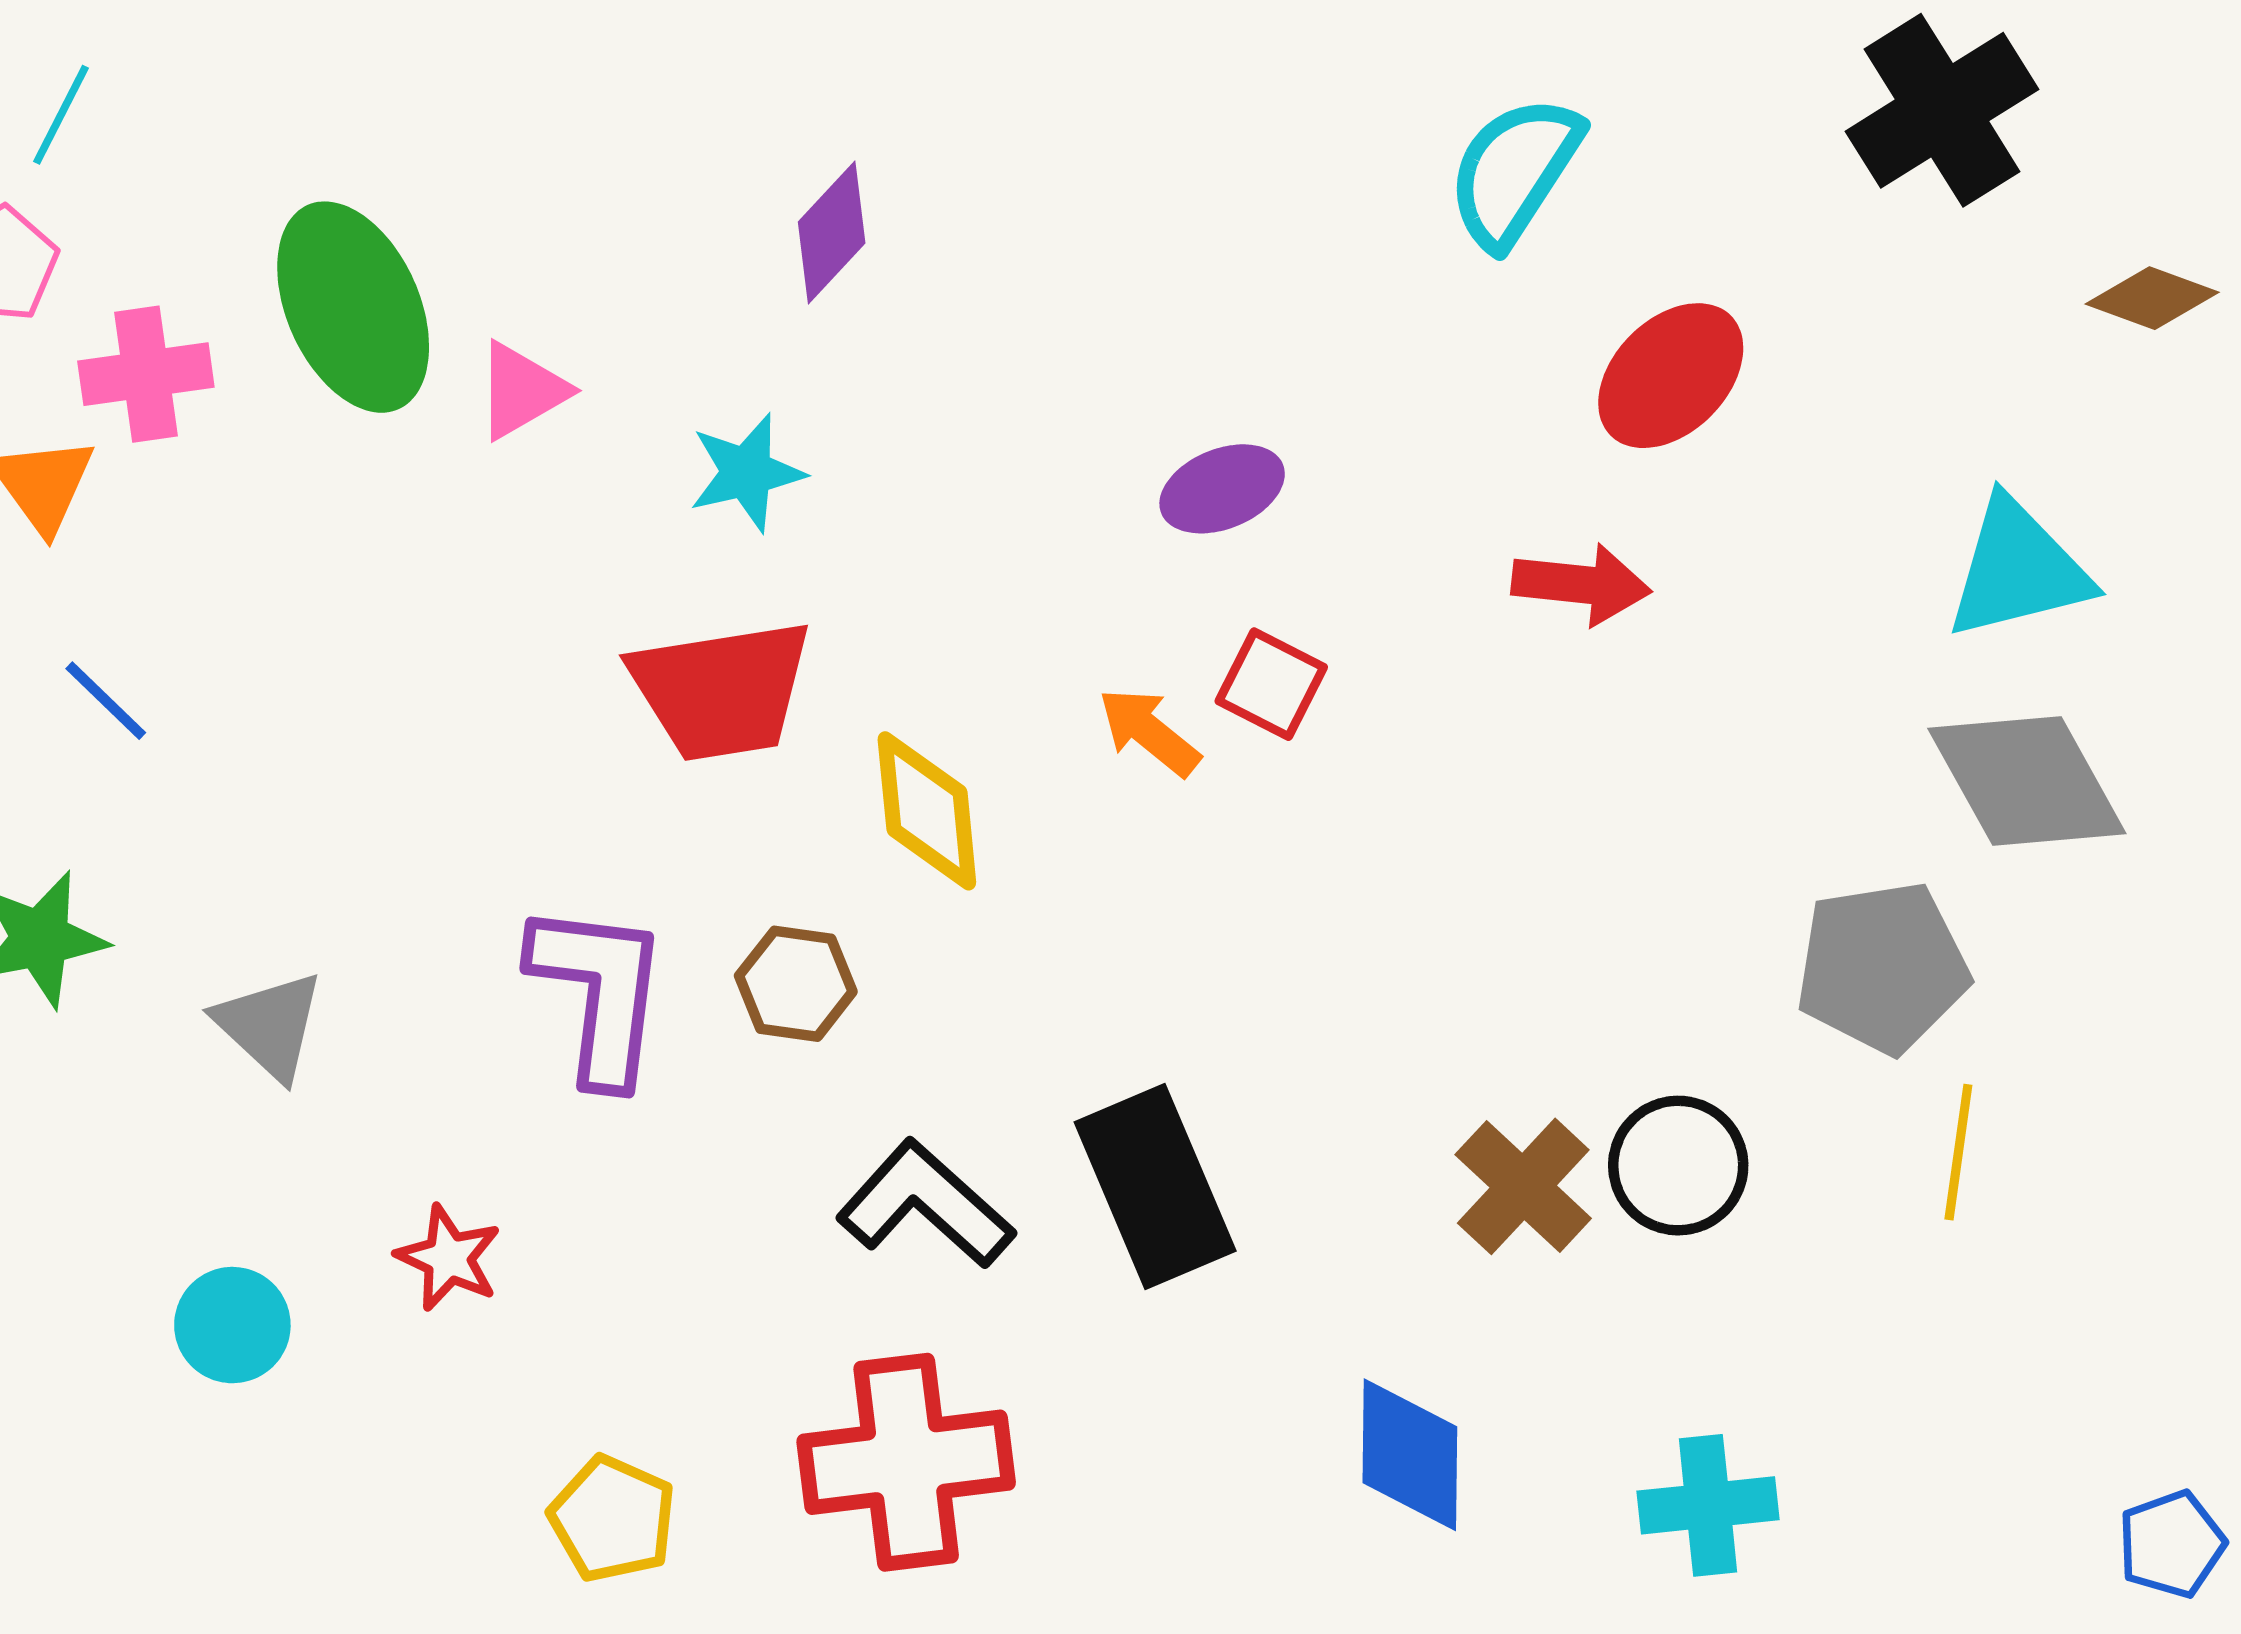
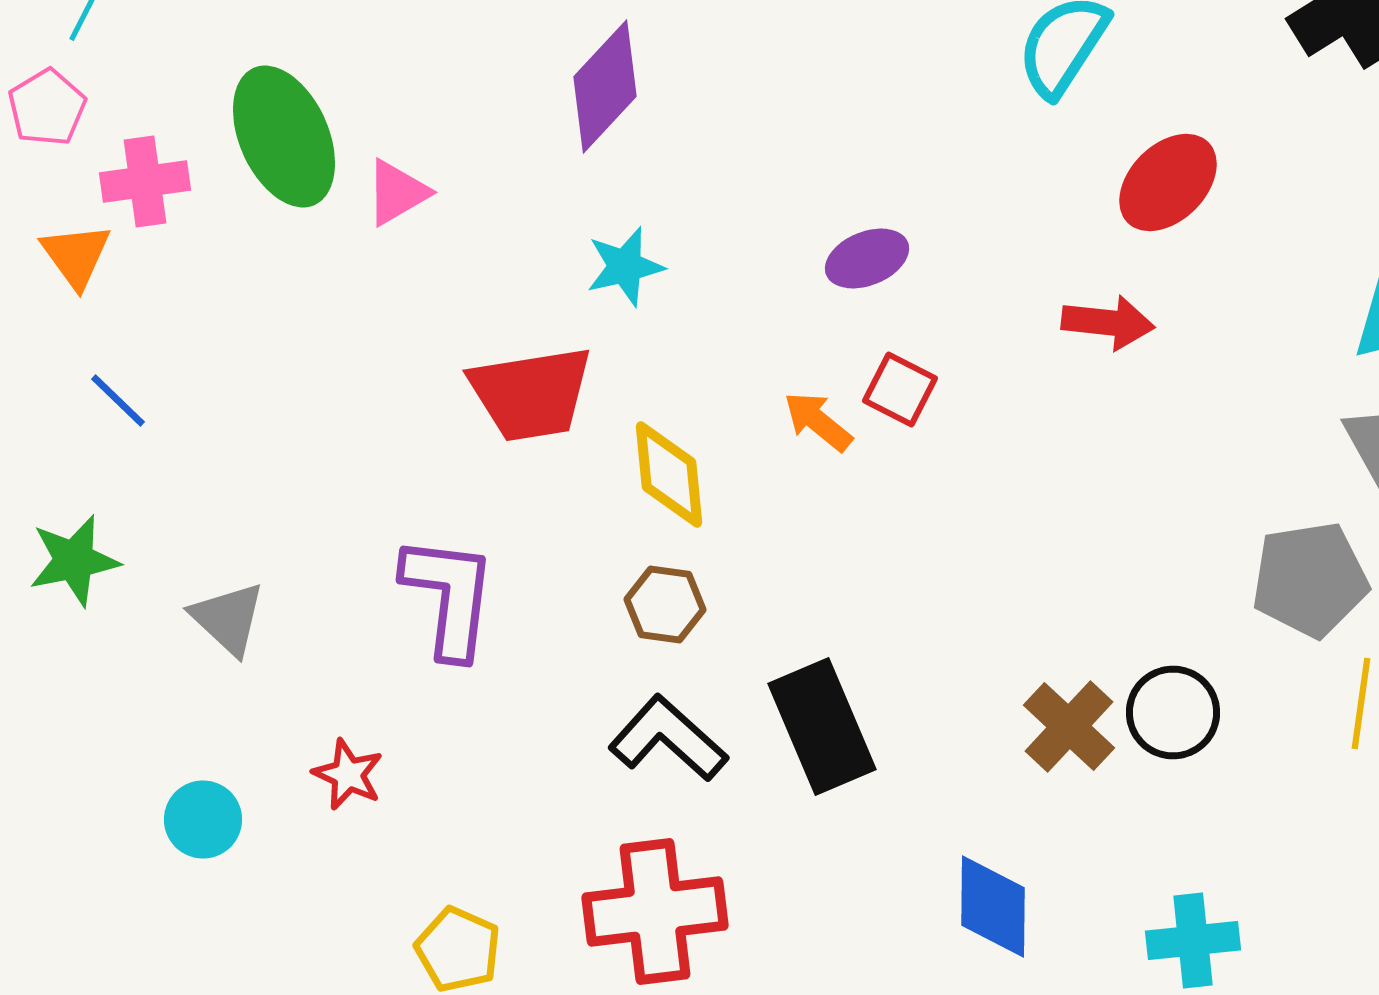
purple diamond: (832, 233) -> (605, 86), size x1.4
cyan star: (747, 472) -> (625, 266), moved
brown hexagon: (796, 984) -> (665, 604), moved

